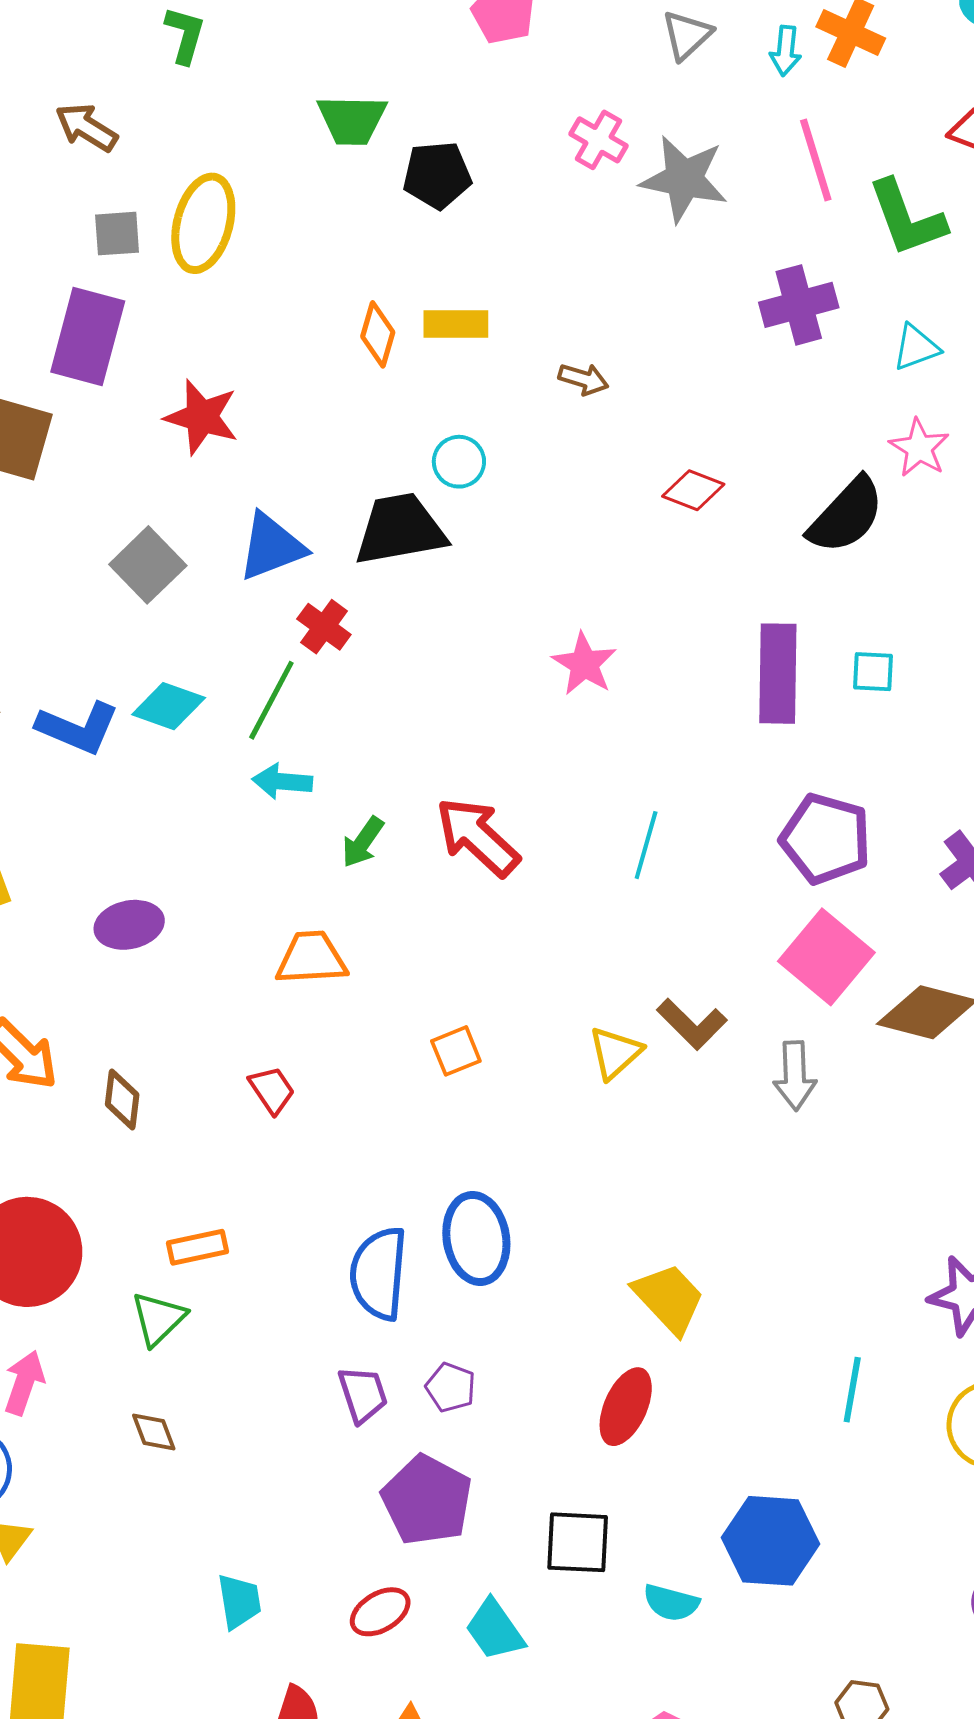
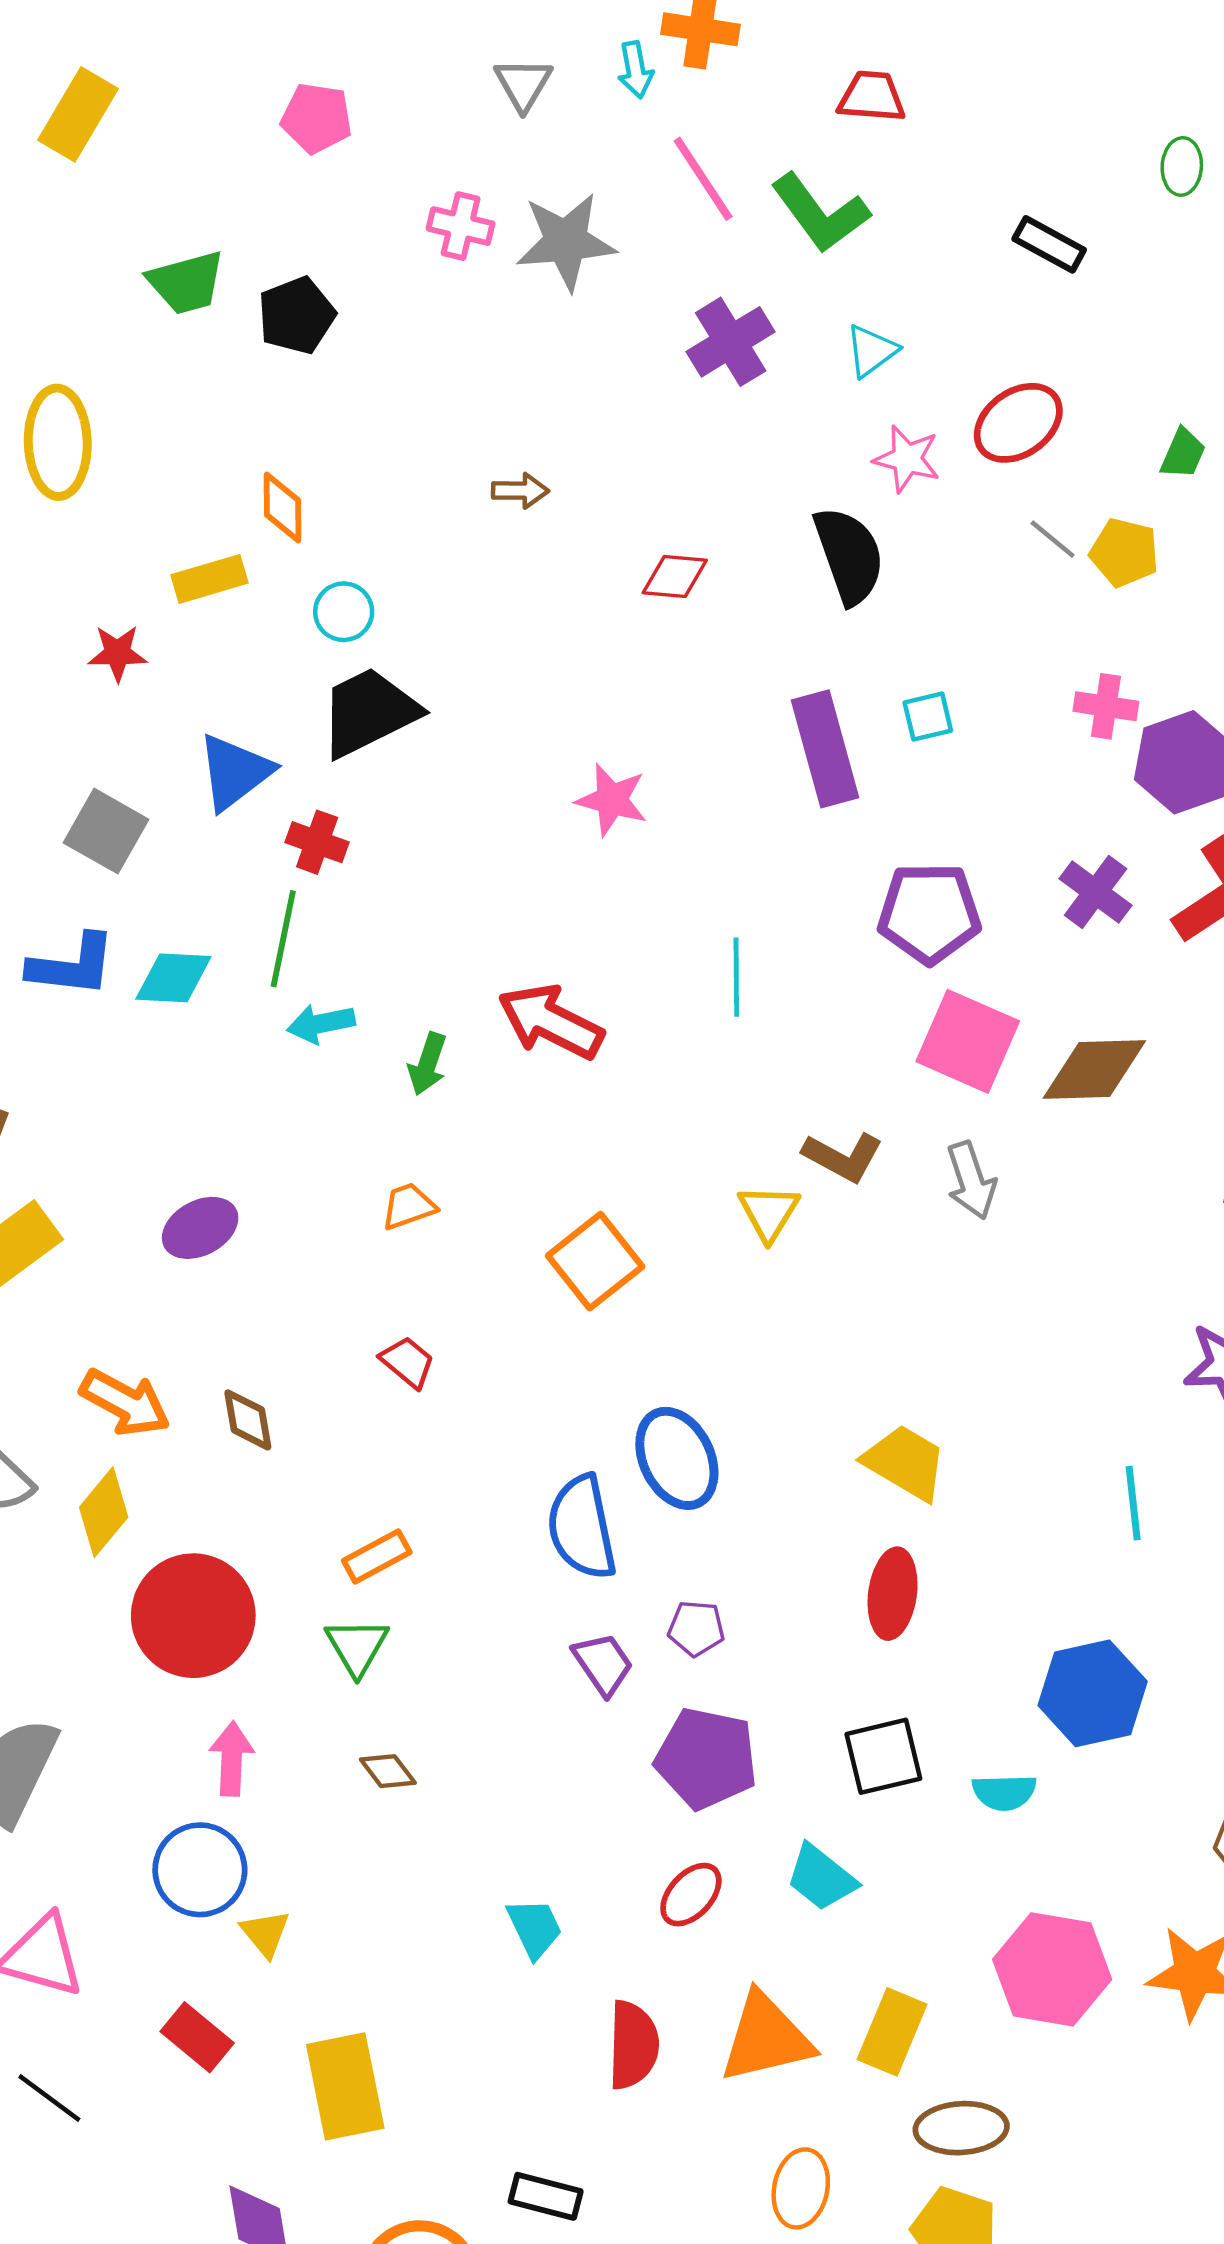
yellow rectangle: (456, 324) -> (210, 579), moved
red star: (202, 417) -> (117, 653), size x0.7
cyan circle: (459, 462) -> (344, 612), moved
black semicircle: (846, 515) -> (849, 555), turned -46
blue L-shape: (78, 728) -> (72, 965), moved
orange trapezoid: (311, 958) -> (409, 1206), size x0.7
orange square: (456, 1051) -> (595, 1261), size x1.6

